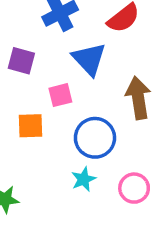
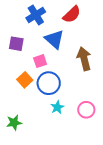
orange square: (31, 126) -> (25, 80), turned -35
blue circle: (95, 138) -> (49, 83), moved

